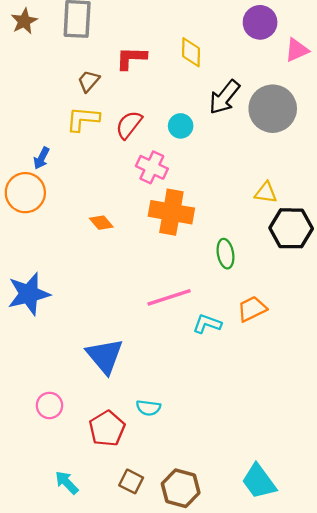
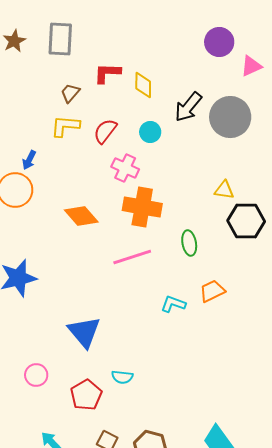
yellow diamond: (191, 52) -> (143, 85), moved
orange diamond: (101, 223) -> (81, 216), size x1.6
pink line: (169, 297) -> (132, 257), moved

